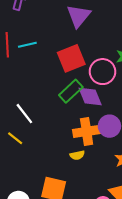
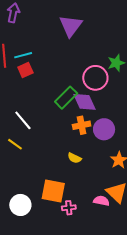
red square: (71, 58) -> (25, 70), moved, size x0.6
orange cross: (87, 131) -> (82, 125), moved, size x0.7
yellow semicircle: (77, 155) -> (74, 158), turned 40

